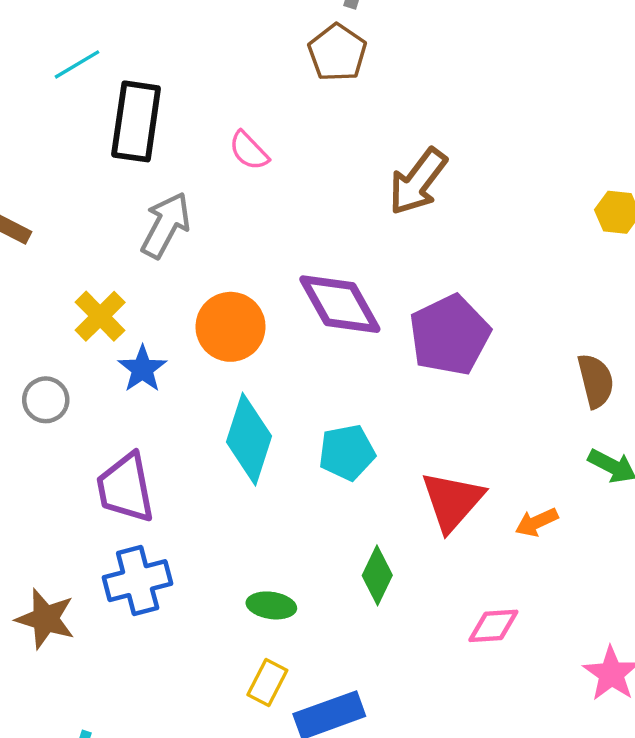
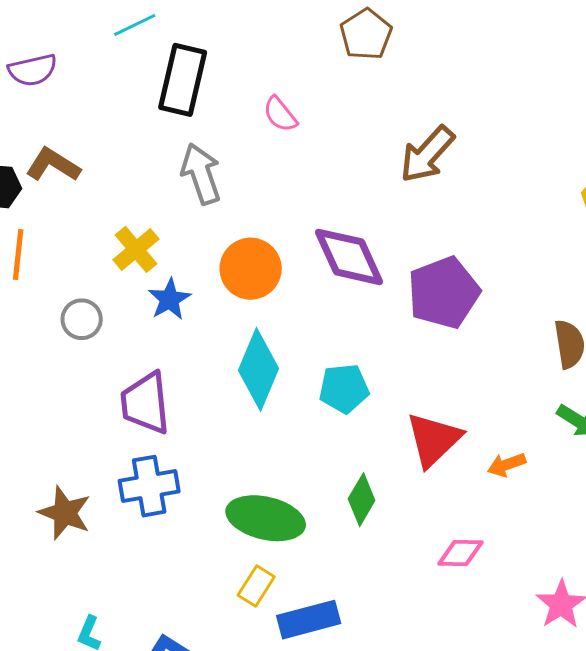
gray arrow: (166, 225) -> (201, 174), turned -52
green ellipse: (271, 605) -> (266, 518), size x1.8

